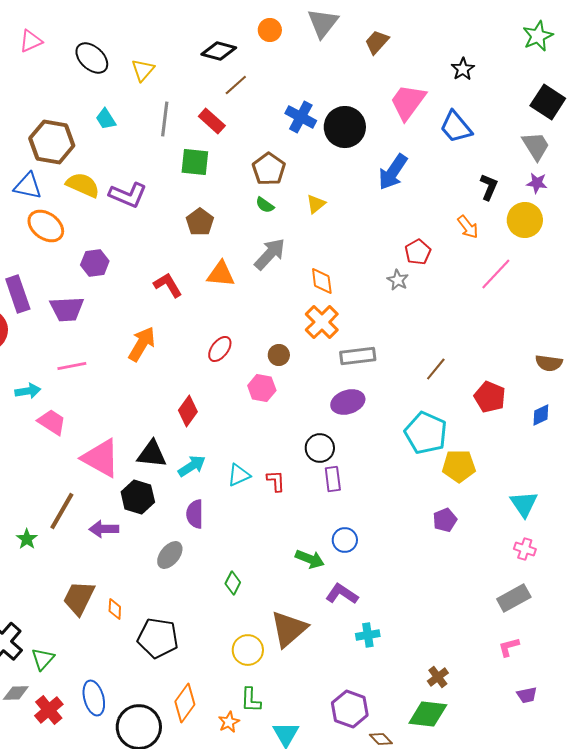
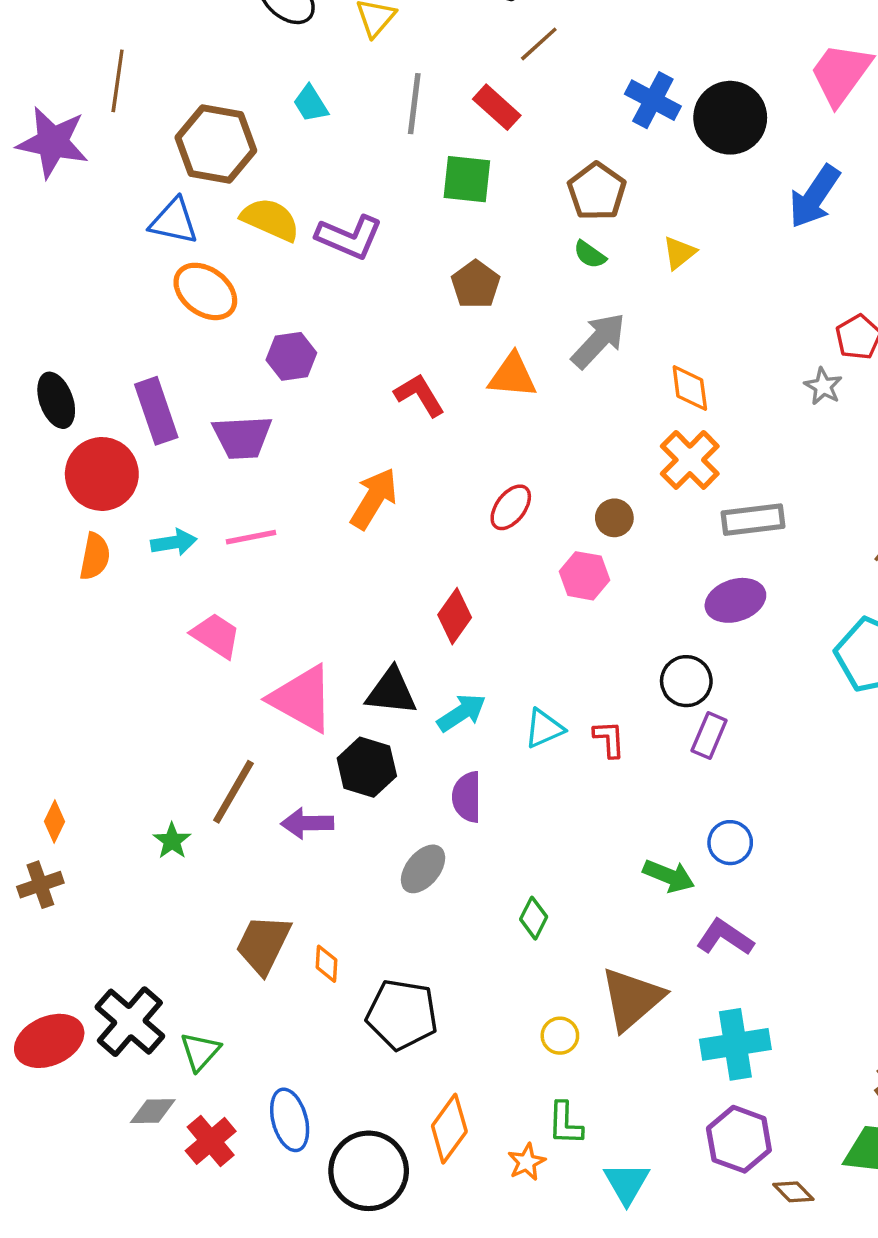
cyan arrow: (28, 391) -> (174, 542), moved
purple rectangle: (333, 479) -> (709, 736), turned 30
cyan cross: (368, 635) -> (735, 1044), moved, size x1.6
yellow circle: (248, 650) -> (560, 1036), size x0.7

